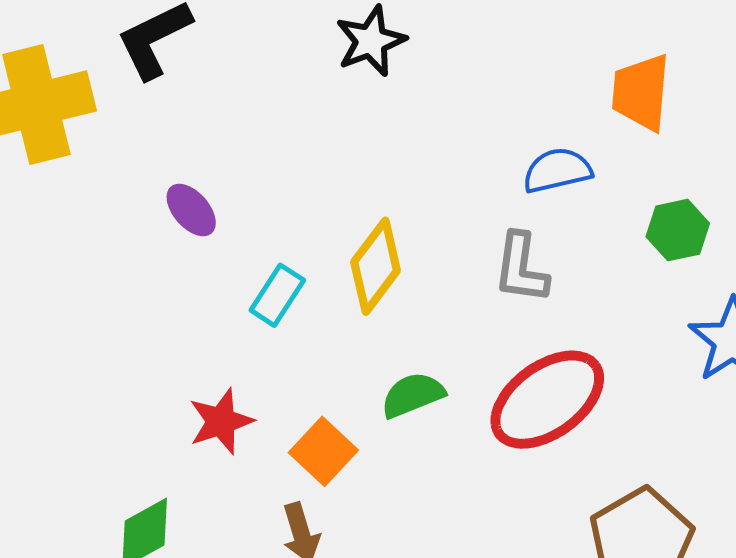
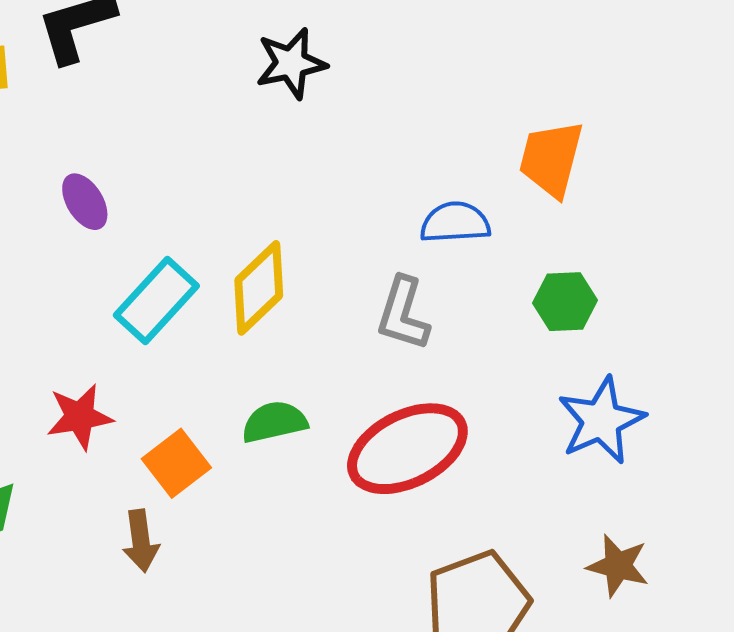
cyan rectangle: (277, 295) -> (156, 301), size x1.4

